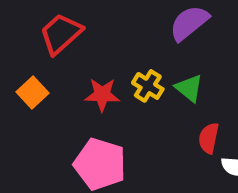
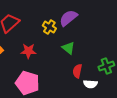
yellow cross: (148, 86) -> (49, 27), moved

